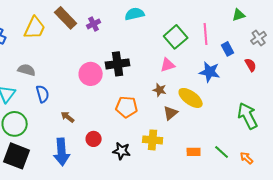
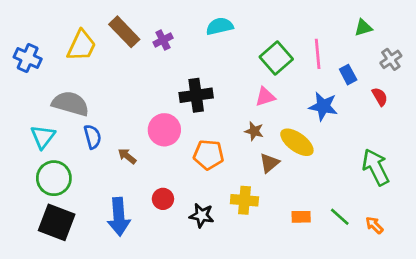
gray semicircle: (27, 70) -> (70, 104), size x1.5
pink circle: (91, 74) -> (164, 130), moved
brown arrow: (68, 117) -> (127, 156), moved

